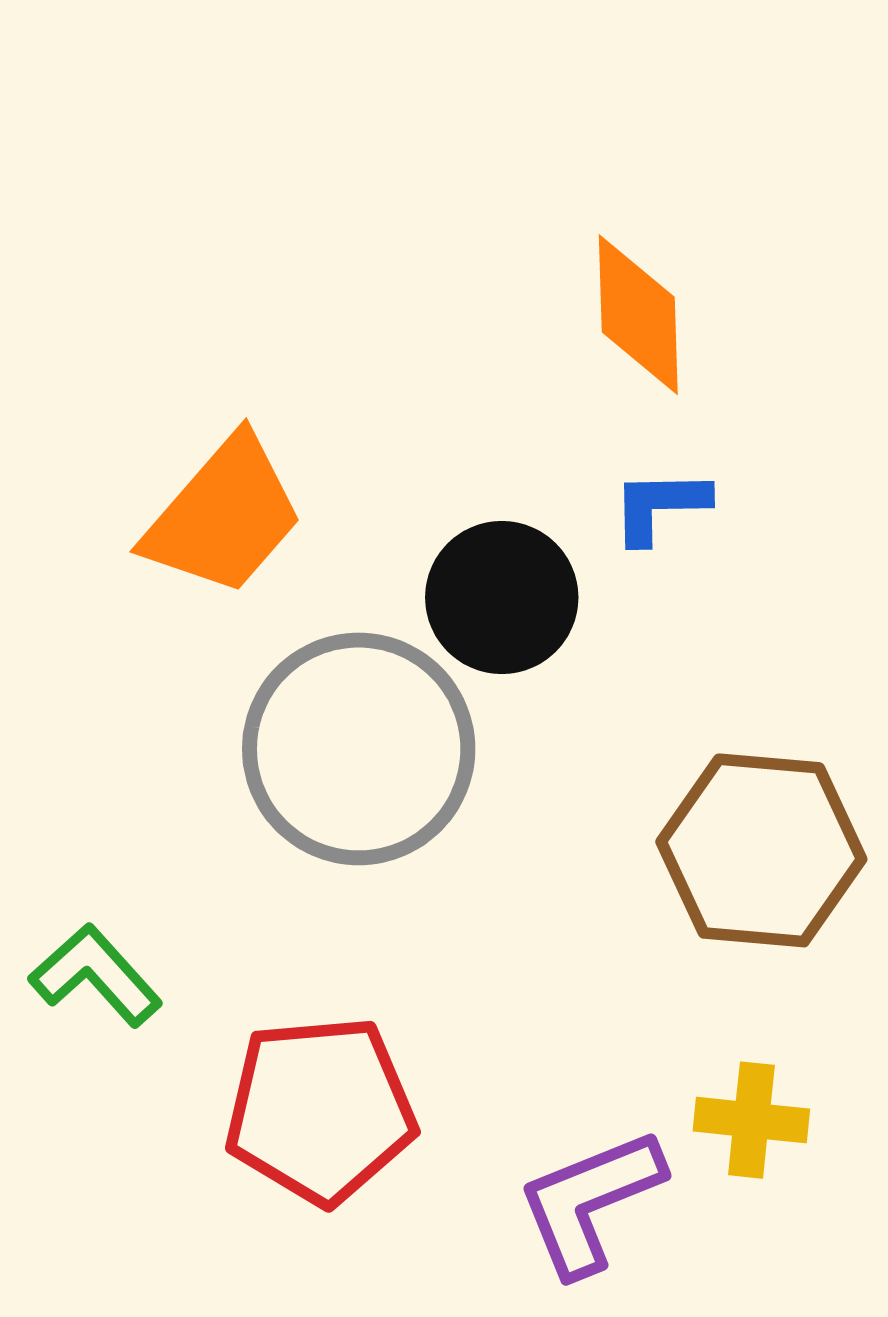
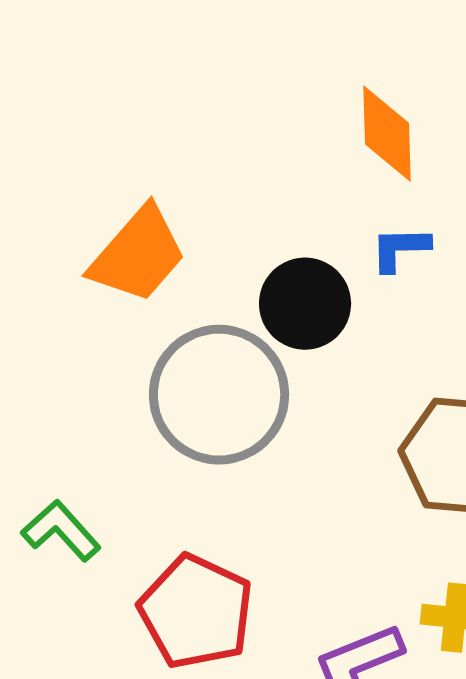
red pentagon: (320, 1110) -> (196, 612), turned 30

